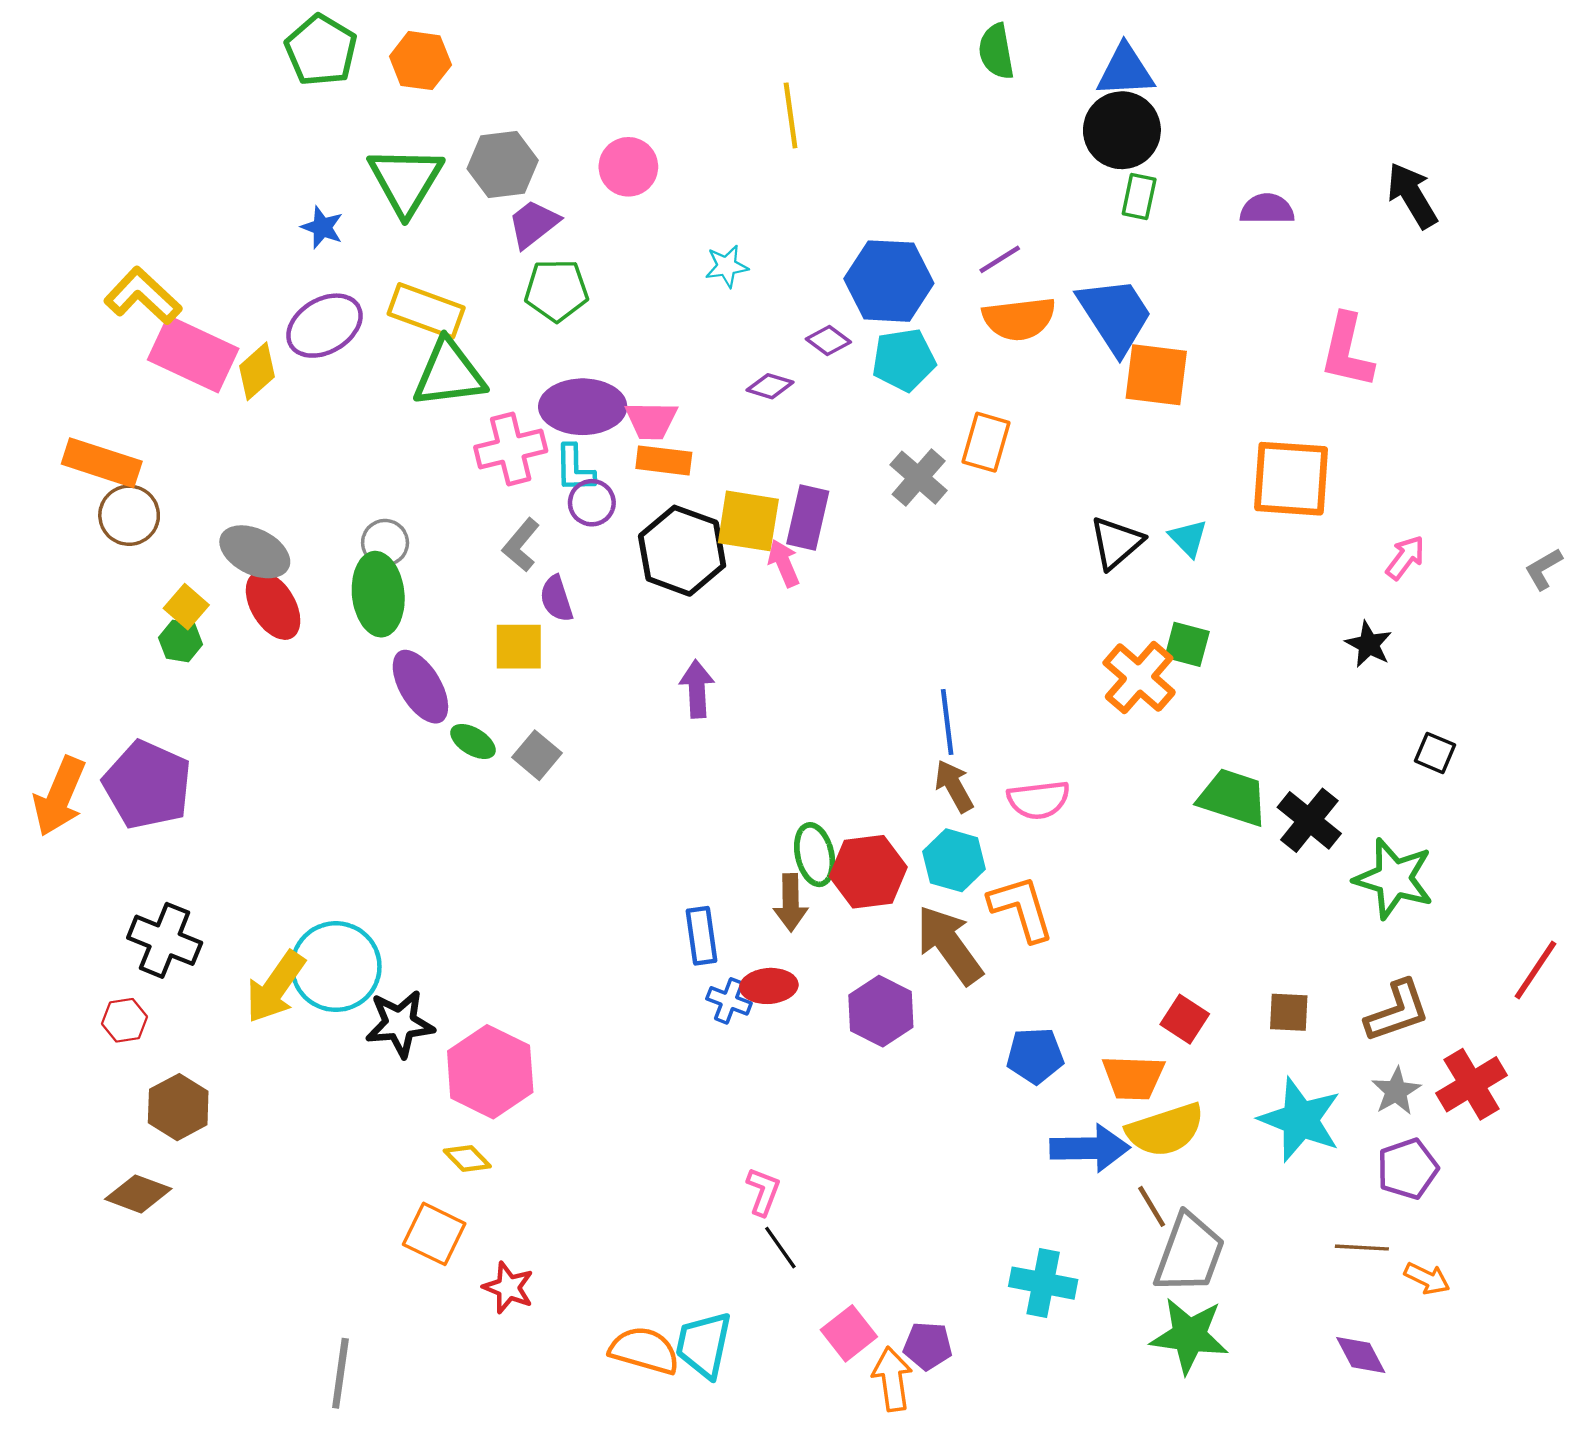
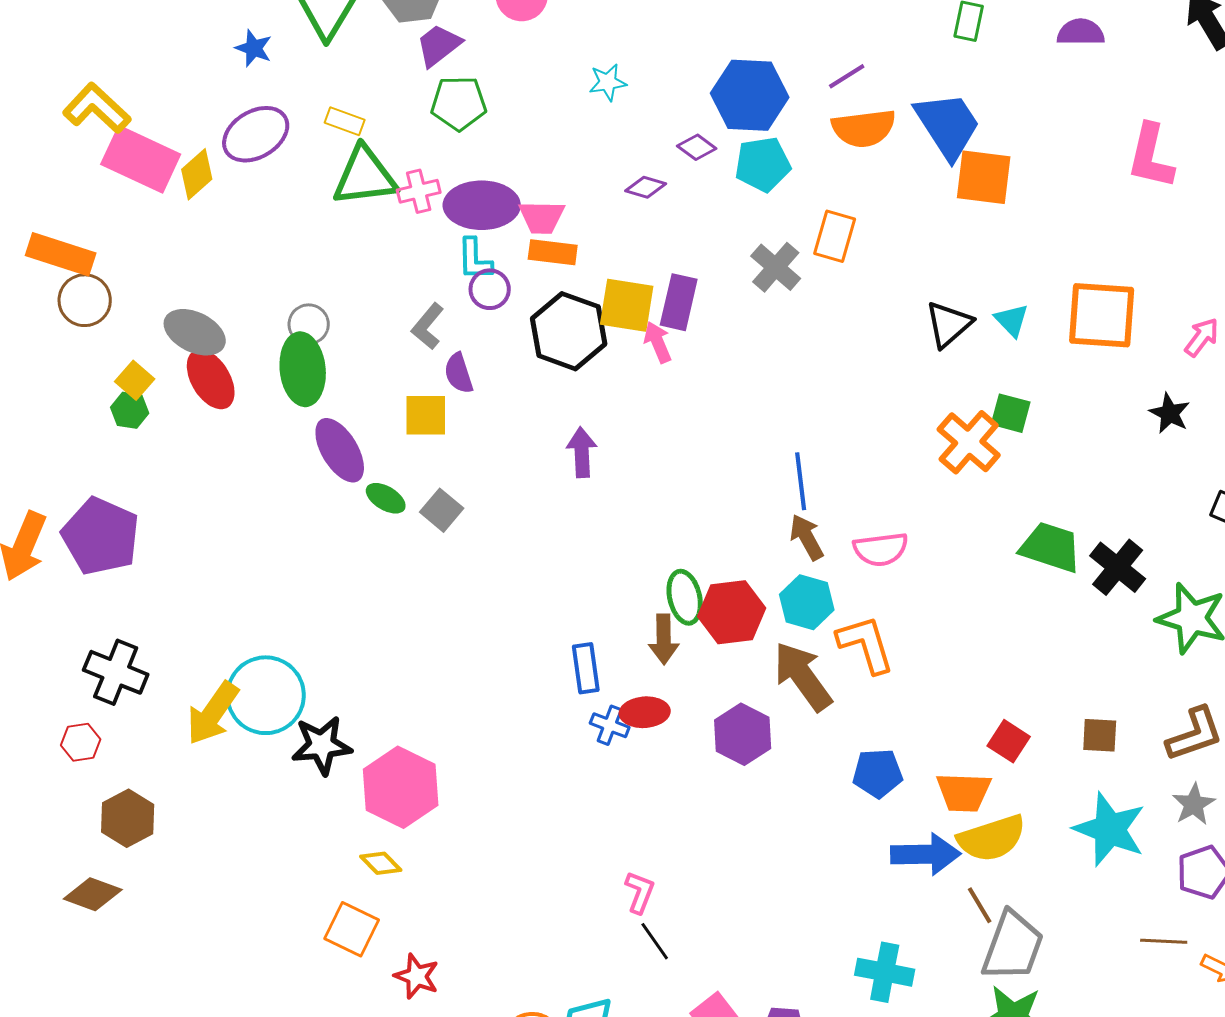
yellow rectangle: (426, 311) -> (345, 121), size x0.6
pink cross: (511, 449) -> (419, 191), moved, size x0.7
orange square: (1291, 479) -> (1102, 315), moved

